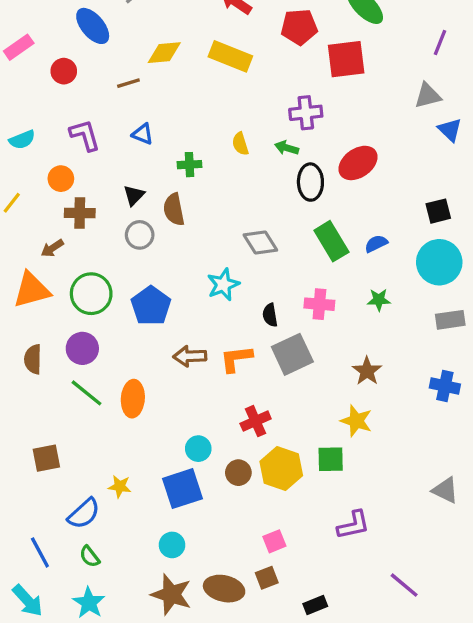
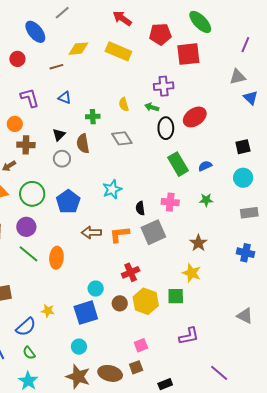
gray diamond: (260, 243) -> (122, 138), moved
cyan circle: (439, 262) -> (243, 178), size x0.7

